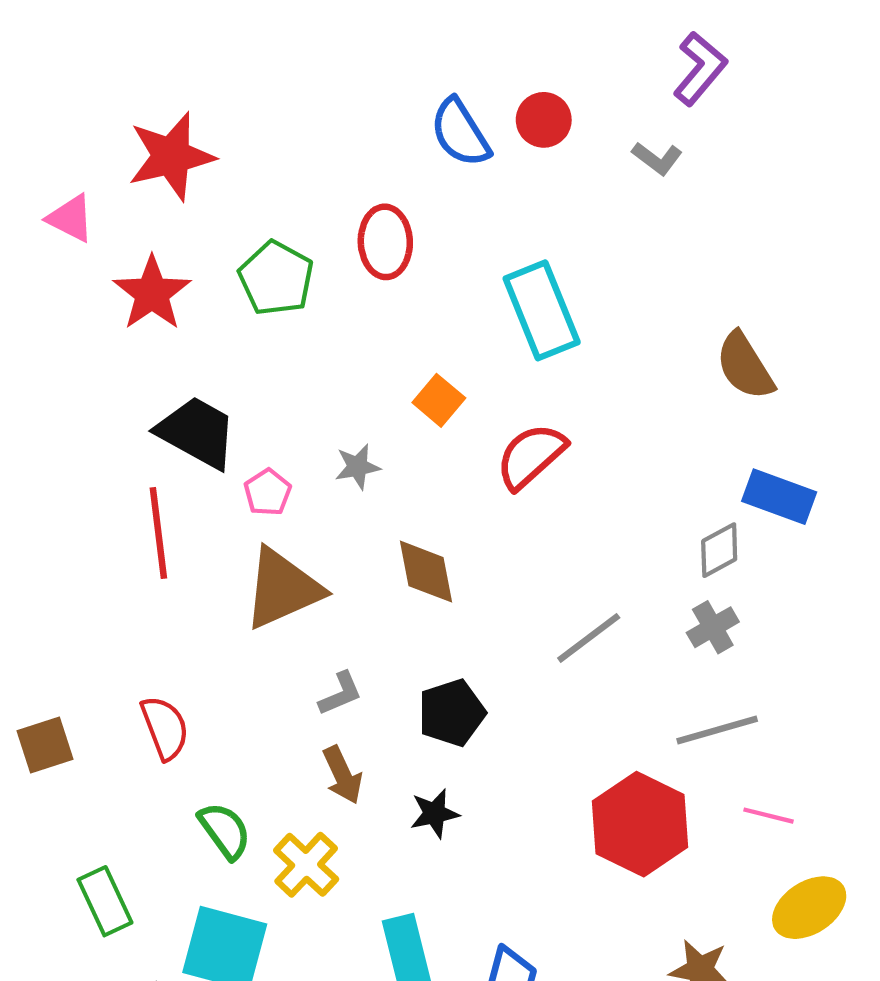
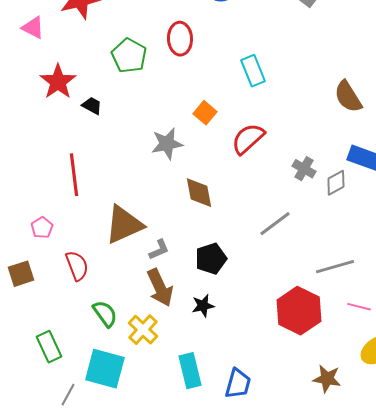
red star: (152, 293) -> (58, 82), moved
cyan rectangle: (542, 310) -> (253, 71), size x0.7
black trapezoid: (197, 432) -> (92, 106), moved, size x0.5
gray star: (357, 467) -> (167, 144), size x1.5
pink pentagon: (268, 492) -> (42, 228), moved
brown triangle: (283, 589) -> (124, 225), moved
gray cross: (713, 627) -> (304, 169), moved, turned -30
brown arrow: (342, 775) -> (160, 288), size x1.4

